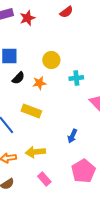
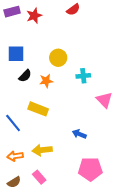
blue arrow: (72, 136) -> (79, 134), turned 88
pink pentagon: (83, 171) -> (90, 169), turned 30
pink rectangle: (44, 179) -> (39, 177), moved

